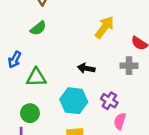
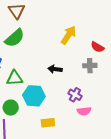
green semicircle: (38, 28) -> (15, 38), size x1.5
cyan hexagon: (74, 101) -> (34, 96), moved
pink semicircle: (120, 121) -> (84, 111), turned -112

